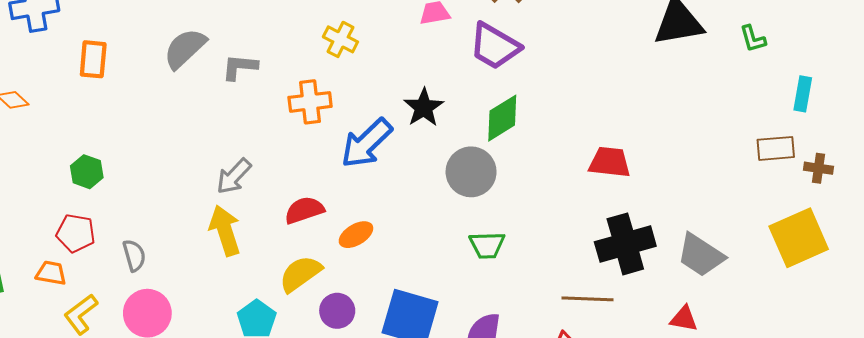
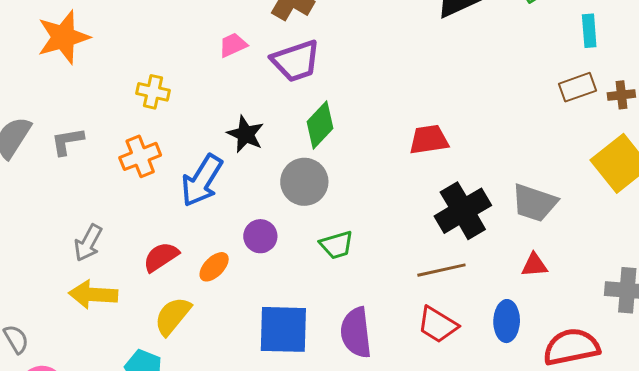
purple trapezoid: (495, 46) -> (296, 61), turned -34
yellow arrow: (225, 231) -> (93, 295), turned -54
purple circle: (337, 311) -> (260, 236), moved

